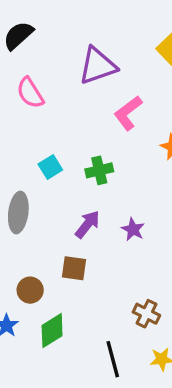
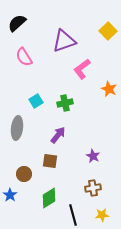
purple star: (133, 229) -> (93, 156), moved
brown cross: (146, 314) -> (93, 188), turned -35
green diamond: (52, 331) -> (49, 198), moved

